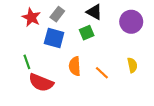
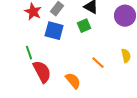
orange semicircle: (75, 66) -> (73, 81), moved, turned 144
red semicircle: (41, 83) -> (42, 72), turned -140

